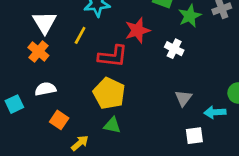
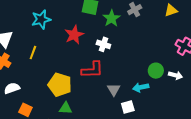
yellow line: (80, 35) -> (33, 53), moved
red L-shape: (113, 56) -> (92, 70), moved
gray triangle: (183, 98) -> (114, 90), moved

